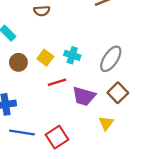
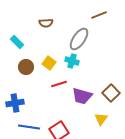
gray ellipse: (111, 59) -> (79, 39), moved

